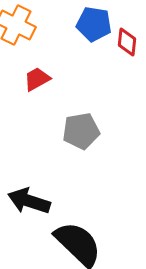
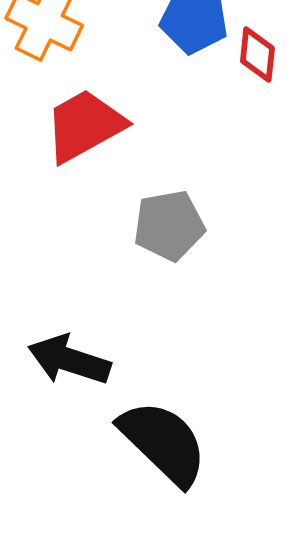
red trapezoid: (37, 79) -> (85, 126), size x1.6

